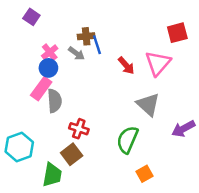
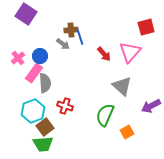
purple square: (31, 17) -> (26, 14), size x1.5
pink cross: (50, 52) -> (18, 58), moved
cyan hexagon: (19, 147) -> (33, 111), moved
brown square: (72, 154) -> (45, 127), moved
orange square: (144, 174) -> (127, 132), moved
green trapezoid: (52, 175) -> (43, 144), turned 75

